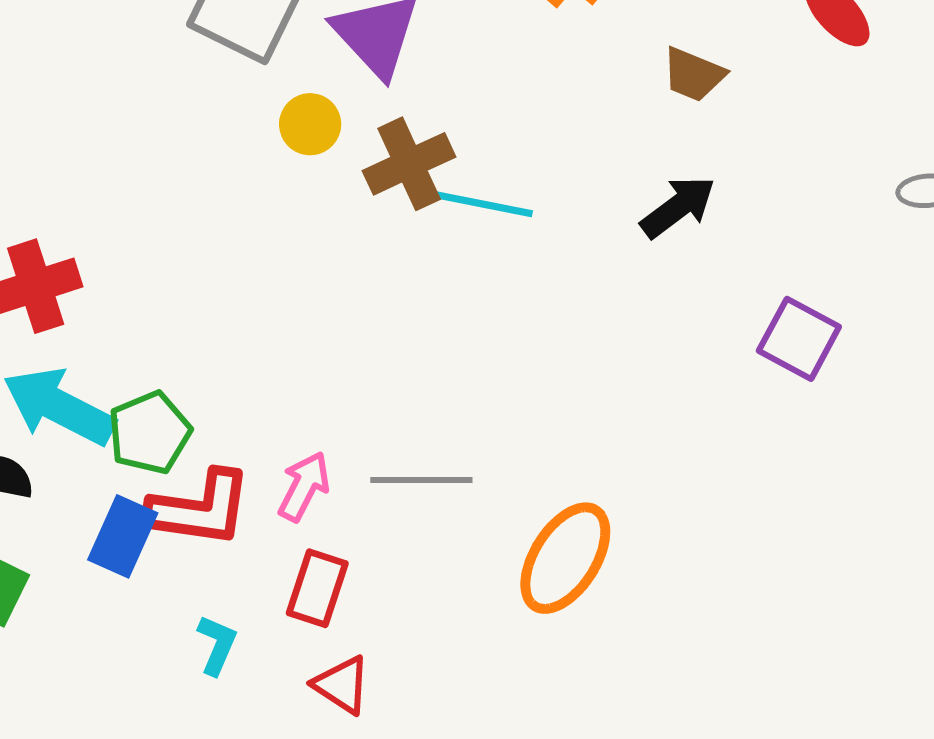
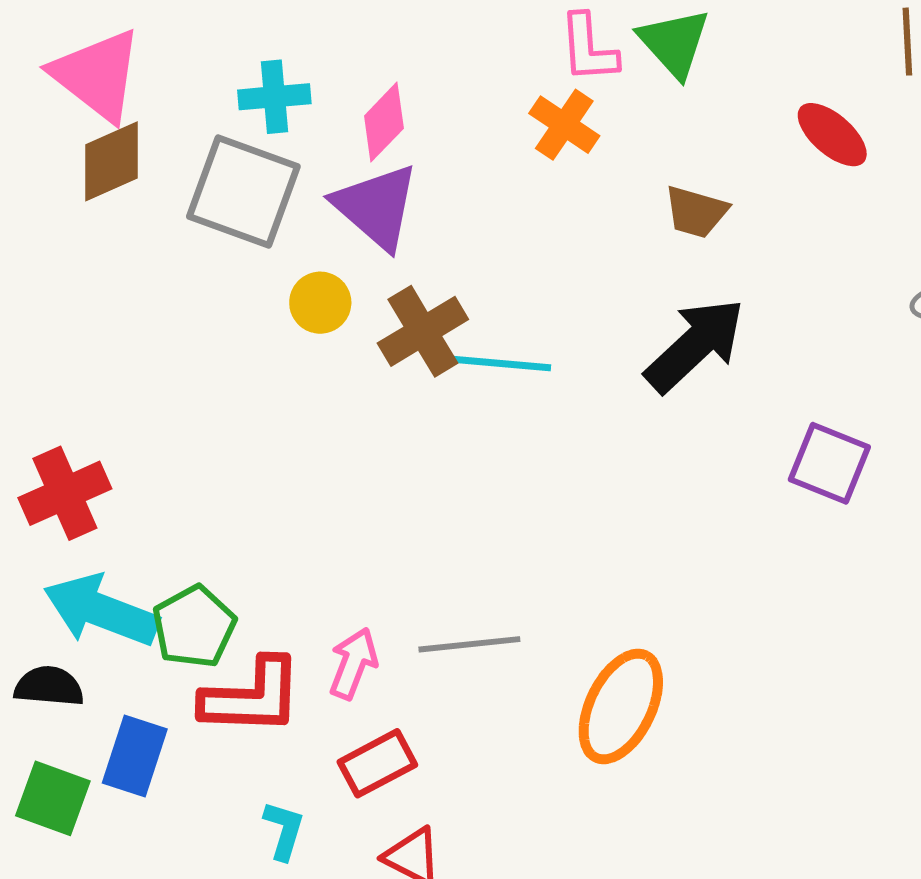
black arrow: (678, 207) -> (695, 345), size x1.4
blue rectangle: (123, 536) -> (135, 756), moved
red rectangle: (317, 588) -> (377, 763), turned 50

